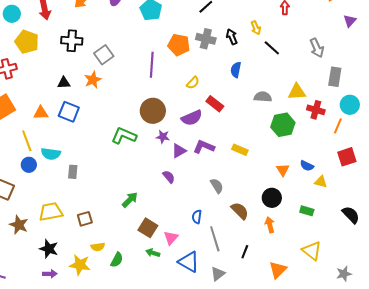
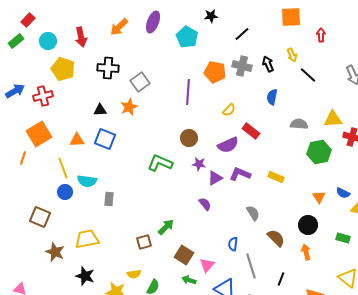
brown circle: (153, 111) -> (189, 138), size x0.7
brown square: (85, 219) -> (144, 242), moved

